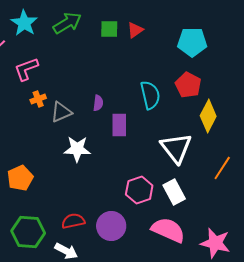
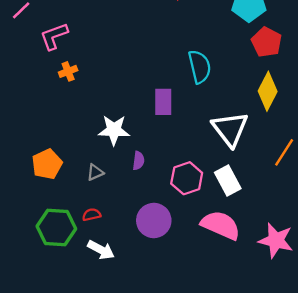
red pentagon: (188, 85) -> (266, 42), moved
purple semicircle: (98, 103) -> (139, 161), moved
gray triangle: (61, 112) -> (95, 172), moved, size x0.7
red semicircle: (73, 221) -> (92, 215), moved, size x0.7

